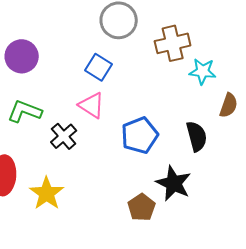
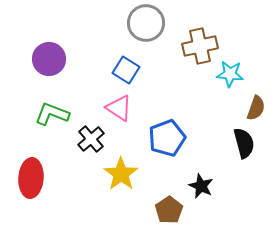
black semicircle: (197, 136) -> (244, 143), moved
black star: (174, 183) -> (201, 186), size x0.7
yellow star: (47, 193) -> (121, 174), moved

